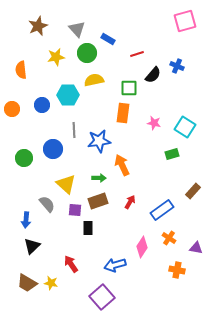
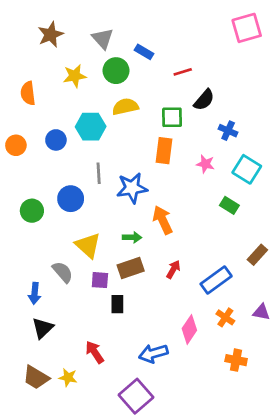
blue cross: (177, 66) -> (228, 131), moved
green rectangle: (172, 154) -> (229, 205), turned 48
purple triangle: (196, 248) -> (261, 312), moved

